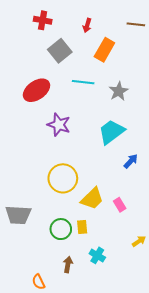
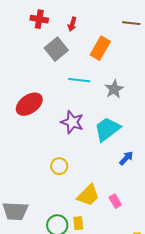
red arrow: (87, 25) -> (72, 24), moved
red ellipse: (36, 90) -> (29, 104), moved
purple star: (59, 125) -> (72, 122), moved
yellow circle: (63, 178) -> (59, 166), moved, size x0.6

